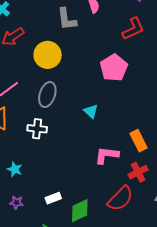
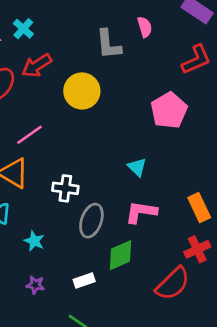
gray ellipse: (47, 95) -> (91, 221), moved
pink L-shape: (107, 155) -> (141, 212), moved
green diamond: (80, 211) -> (121, 255), moved

